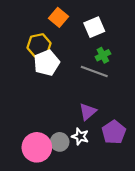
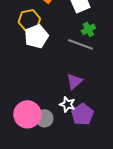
purple pentagon: (114, 132) -> (82, 114), moved
gray circle: (60, 142) -> (44, 118), moved

